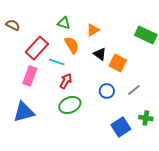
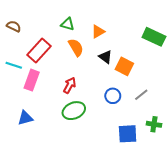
cyan line: (57, 62) -> (14, 65), moved
blue triangle: (24, 112) -> (25, 118), size x0.7
blue square: (121, 127) -> (128, 134), turned 30

